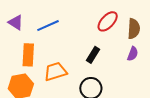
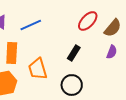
brown semicircle: (134, 29) -> (113, 28), turned 36
orange trapezoid: (55, 72) -> (38, 69), turned -90

